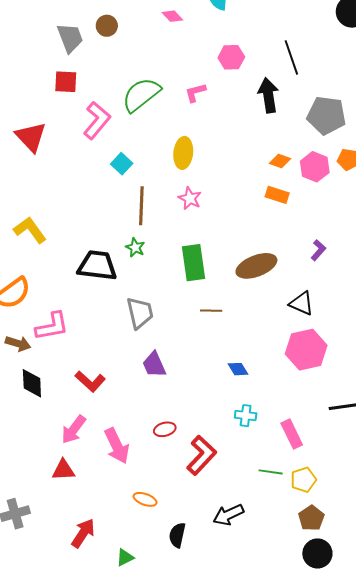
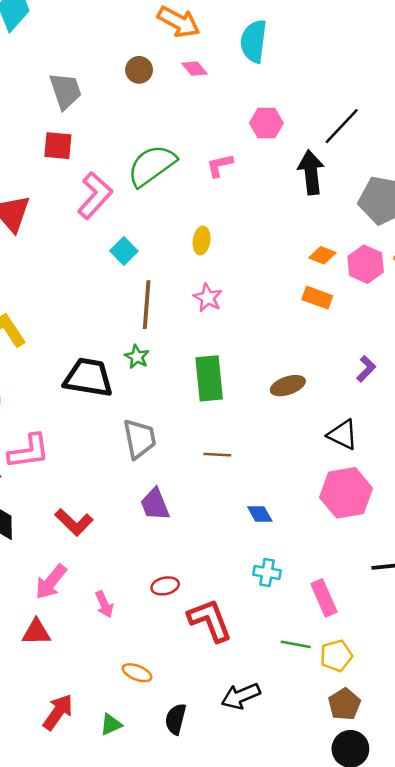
brown circle: (107, 26) -> (139, 70), moved
black line: (291, 57) -> (342, 126), turned 60
yellow ellipse: (183, 153) -> (202, 240), size x0.7
brown ellipse: (256, 266) -> (288, 386), size x0.7
brown line: (211, 311) -> (217, 455), moved
pink arrow: (117, 446) -> (104, 604), size x0.6
red L-shape: (201, 455) -> (210, 620), turned -66
green triangle: (125, 557) -> (111, 724), moved

